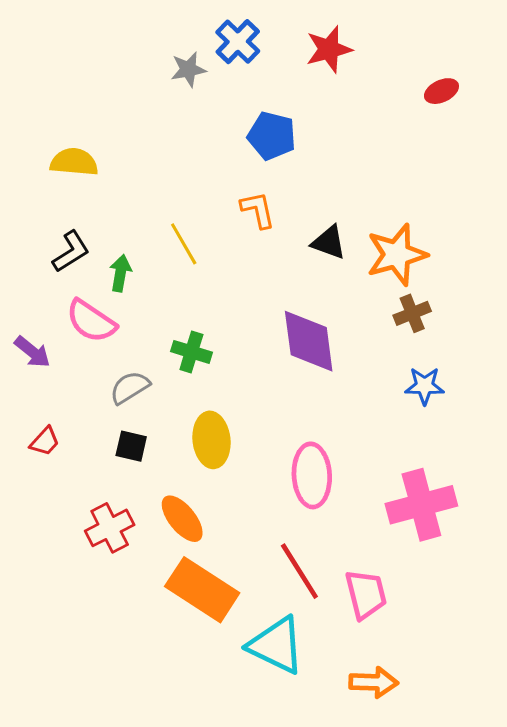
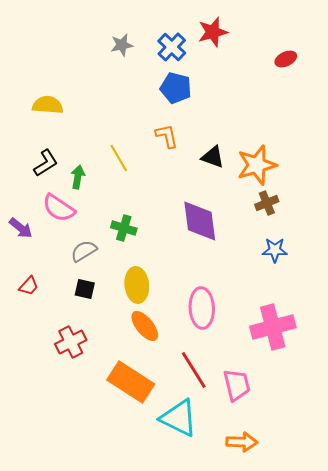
blue cross: (238, 42) -> (172, 47), moved
orange ellipse: (182, 519) -> (145, 326), moved

